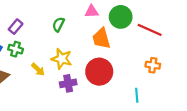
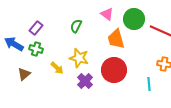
pink triangle: (92, 12) -> (107, 14), turned 40
purple cross: (68, 83) -> (85, 81), turned -35
cyan line: (137, 95) -> (149, 84), moved

